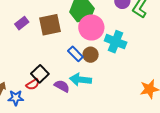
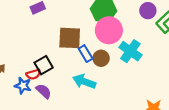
brown square: (50, 25) -> (70, 38), moved
purple semicircle: (62, 86) -> (44, 91), moved
blue star: (16, 98) -> (23, 86), moved

